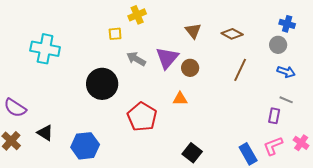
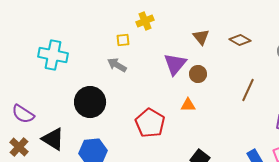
gray arrow: (136, 59) -> (117, 65), moved
brown line: (240, 70) -> (248, 90), moved
black circle: (102, 84) -> (90, 102), moved
black triangle: (45, 133) -> (53, 139), size x1.4

